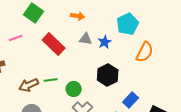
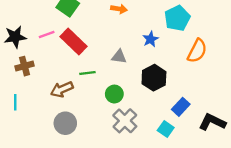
gray triangle: (86, 39) -> (119, 57), moved
red rectangle: (54, 44) -> (73, 42), moved
green line: (51, 80) -> (87, 73), moved

